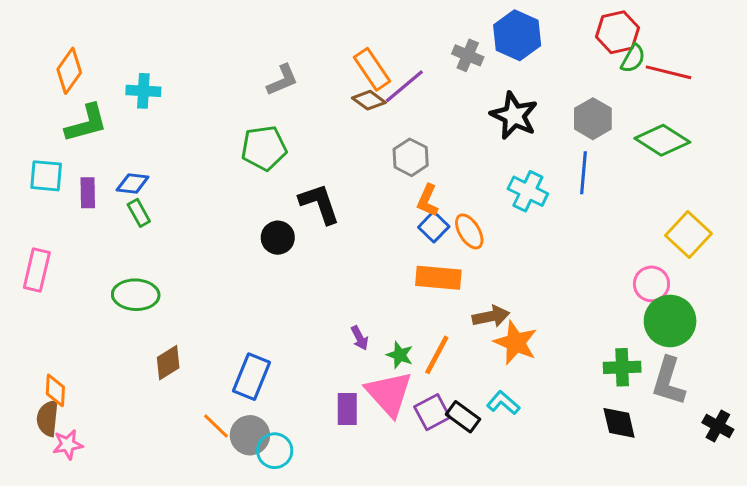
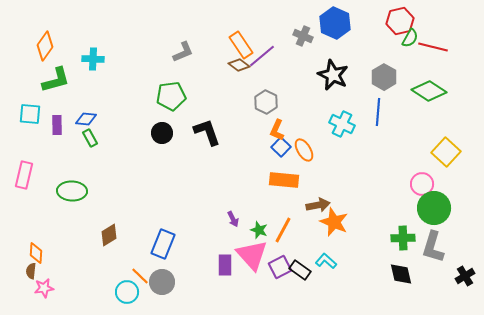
black circle: (278, 238) -> (162, 133), moved
green ellipse: (136, 295) -> (72, 191), moved
brown semicircle: (48, 418) -> (31, 271), size x0.7
black cross: (718, 426) -> (465, 276), turned 30
cyan circle: (275, 451) -> (127, 292), moved

